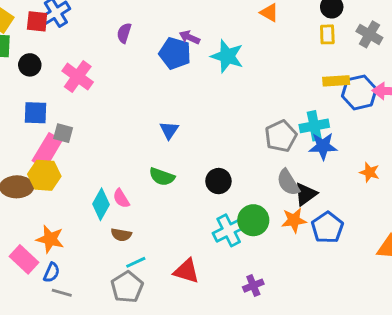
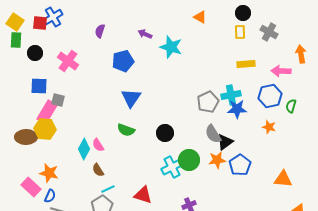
blue pentagon: (175, 53) -> (123, 61), moved, turned -30
blue hexagon: (359, 92) -> (270, 96), moved
blue triangle: (169, 130) -> (131, 98), size x1.5
brown semicircle: (121, 235) -> (98, 170), turned 48

